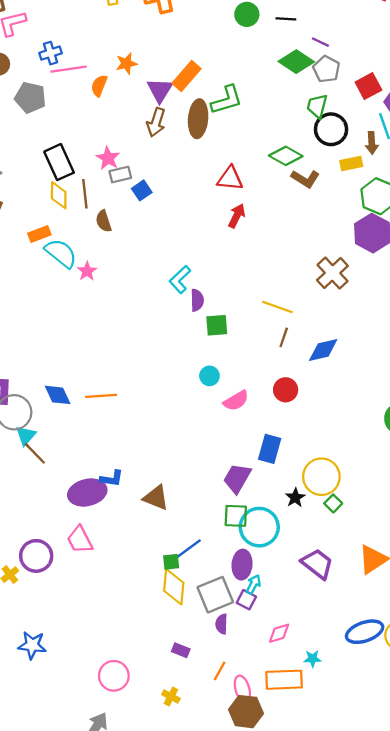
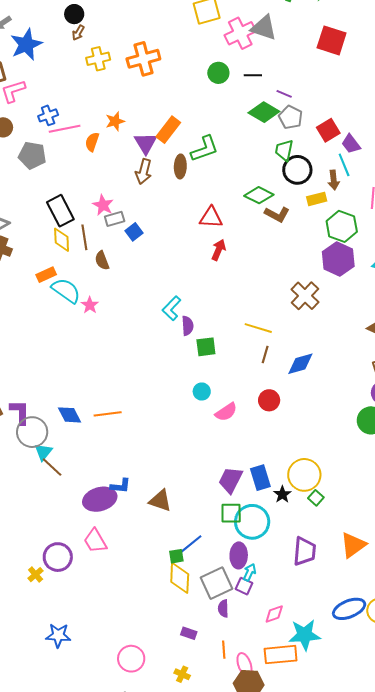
brown ellipse: (198, 119) -> (180, 166), size x0.7
blue rectangle: (270, 449) -> (260, 478), moved, turned -30
purple trapezoid: (317, 564) -> (305, 551), turned 60
cyan star: (312, 659) -> (305, 635), size x2.0
orange line: (220, 671) -> (224, 650), turned -30

